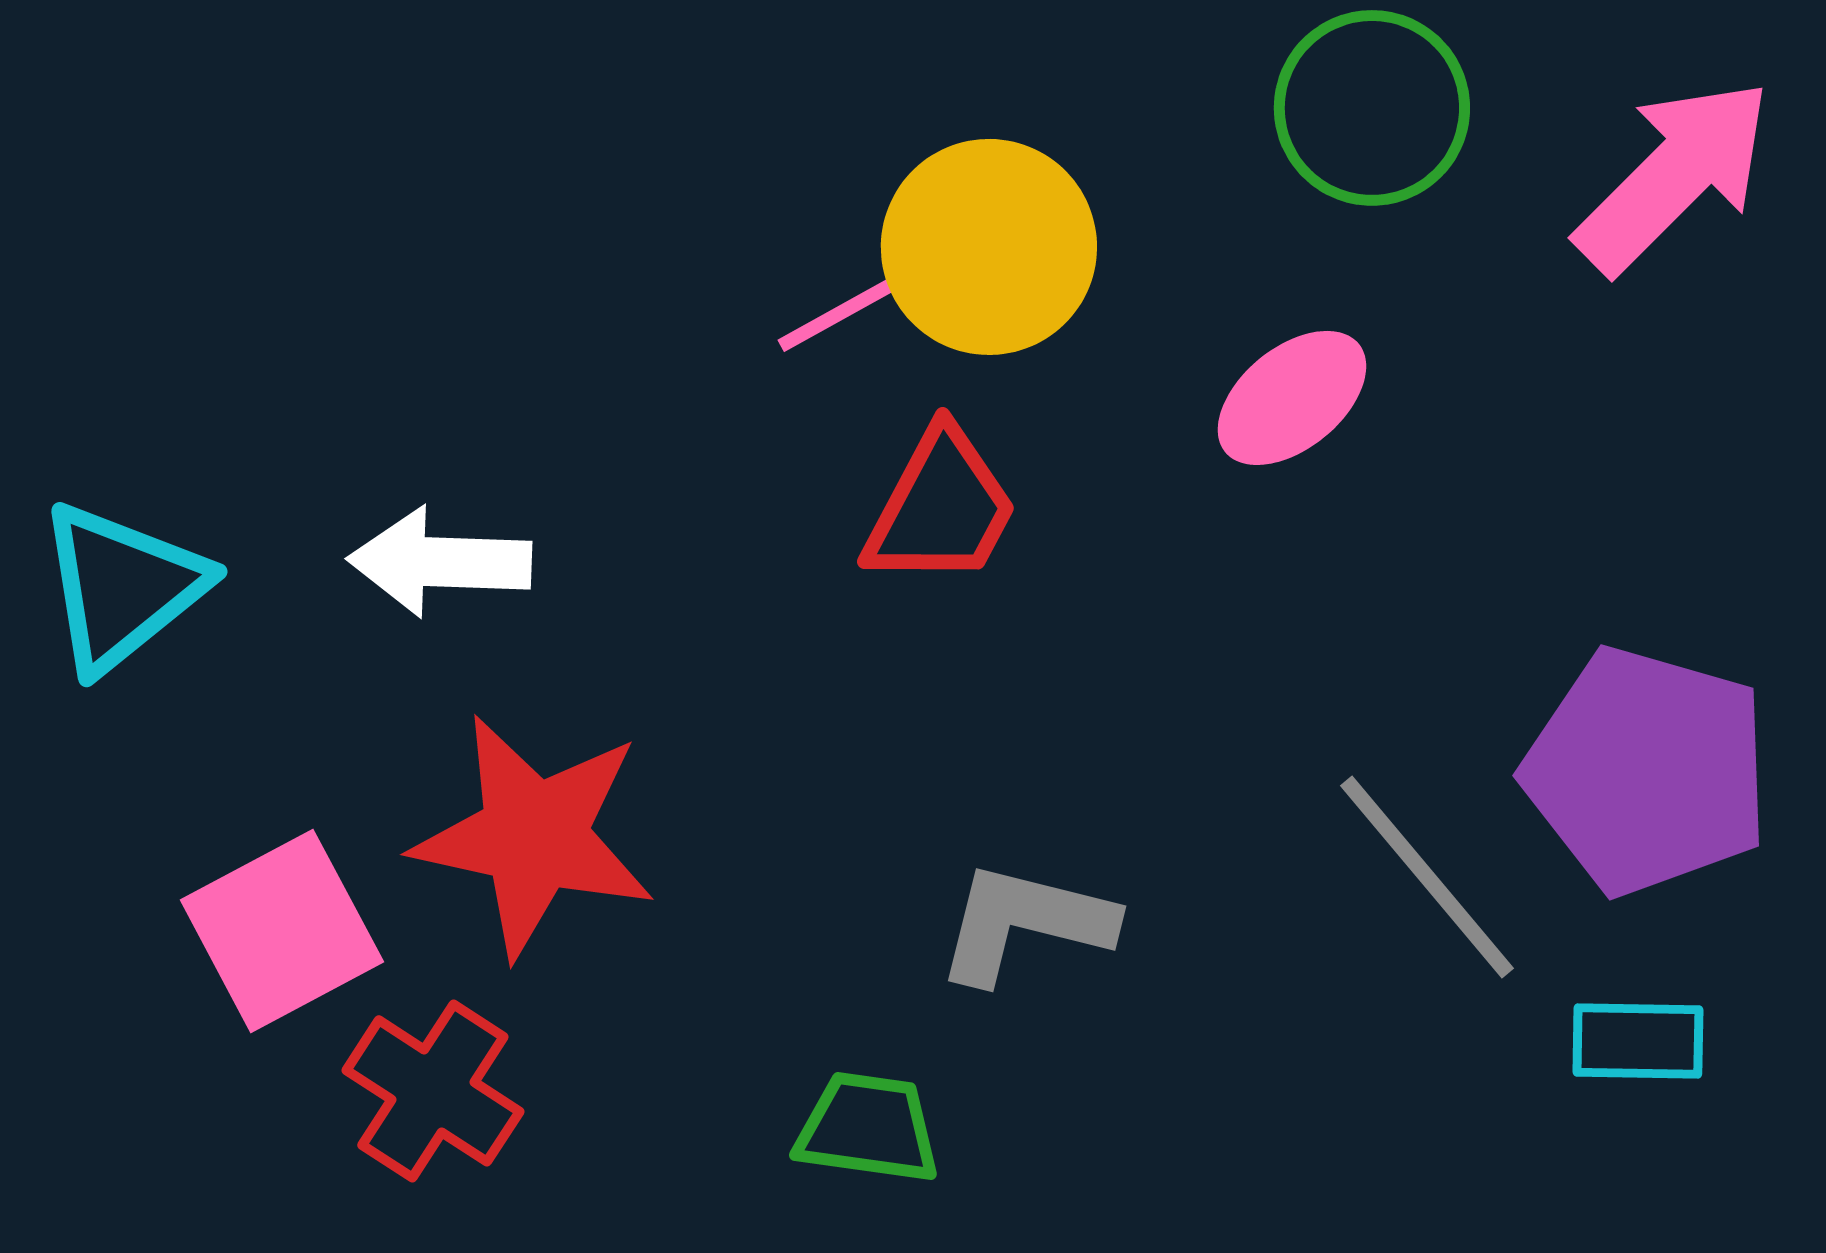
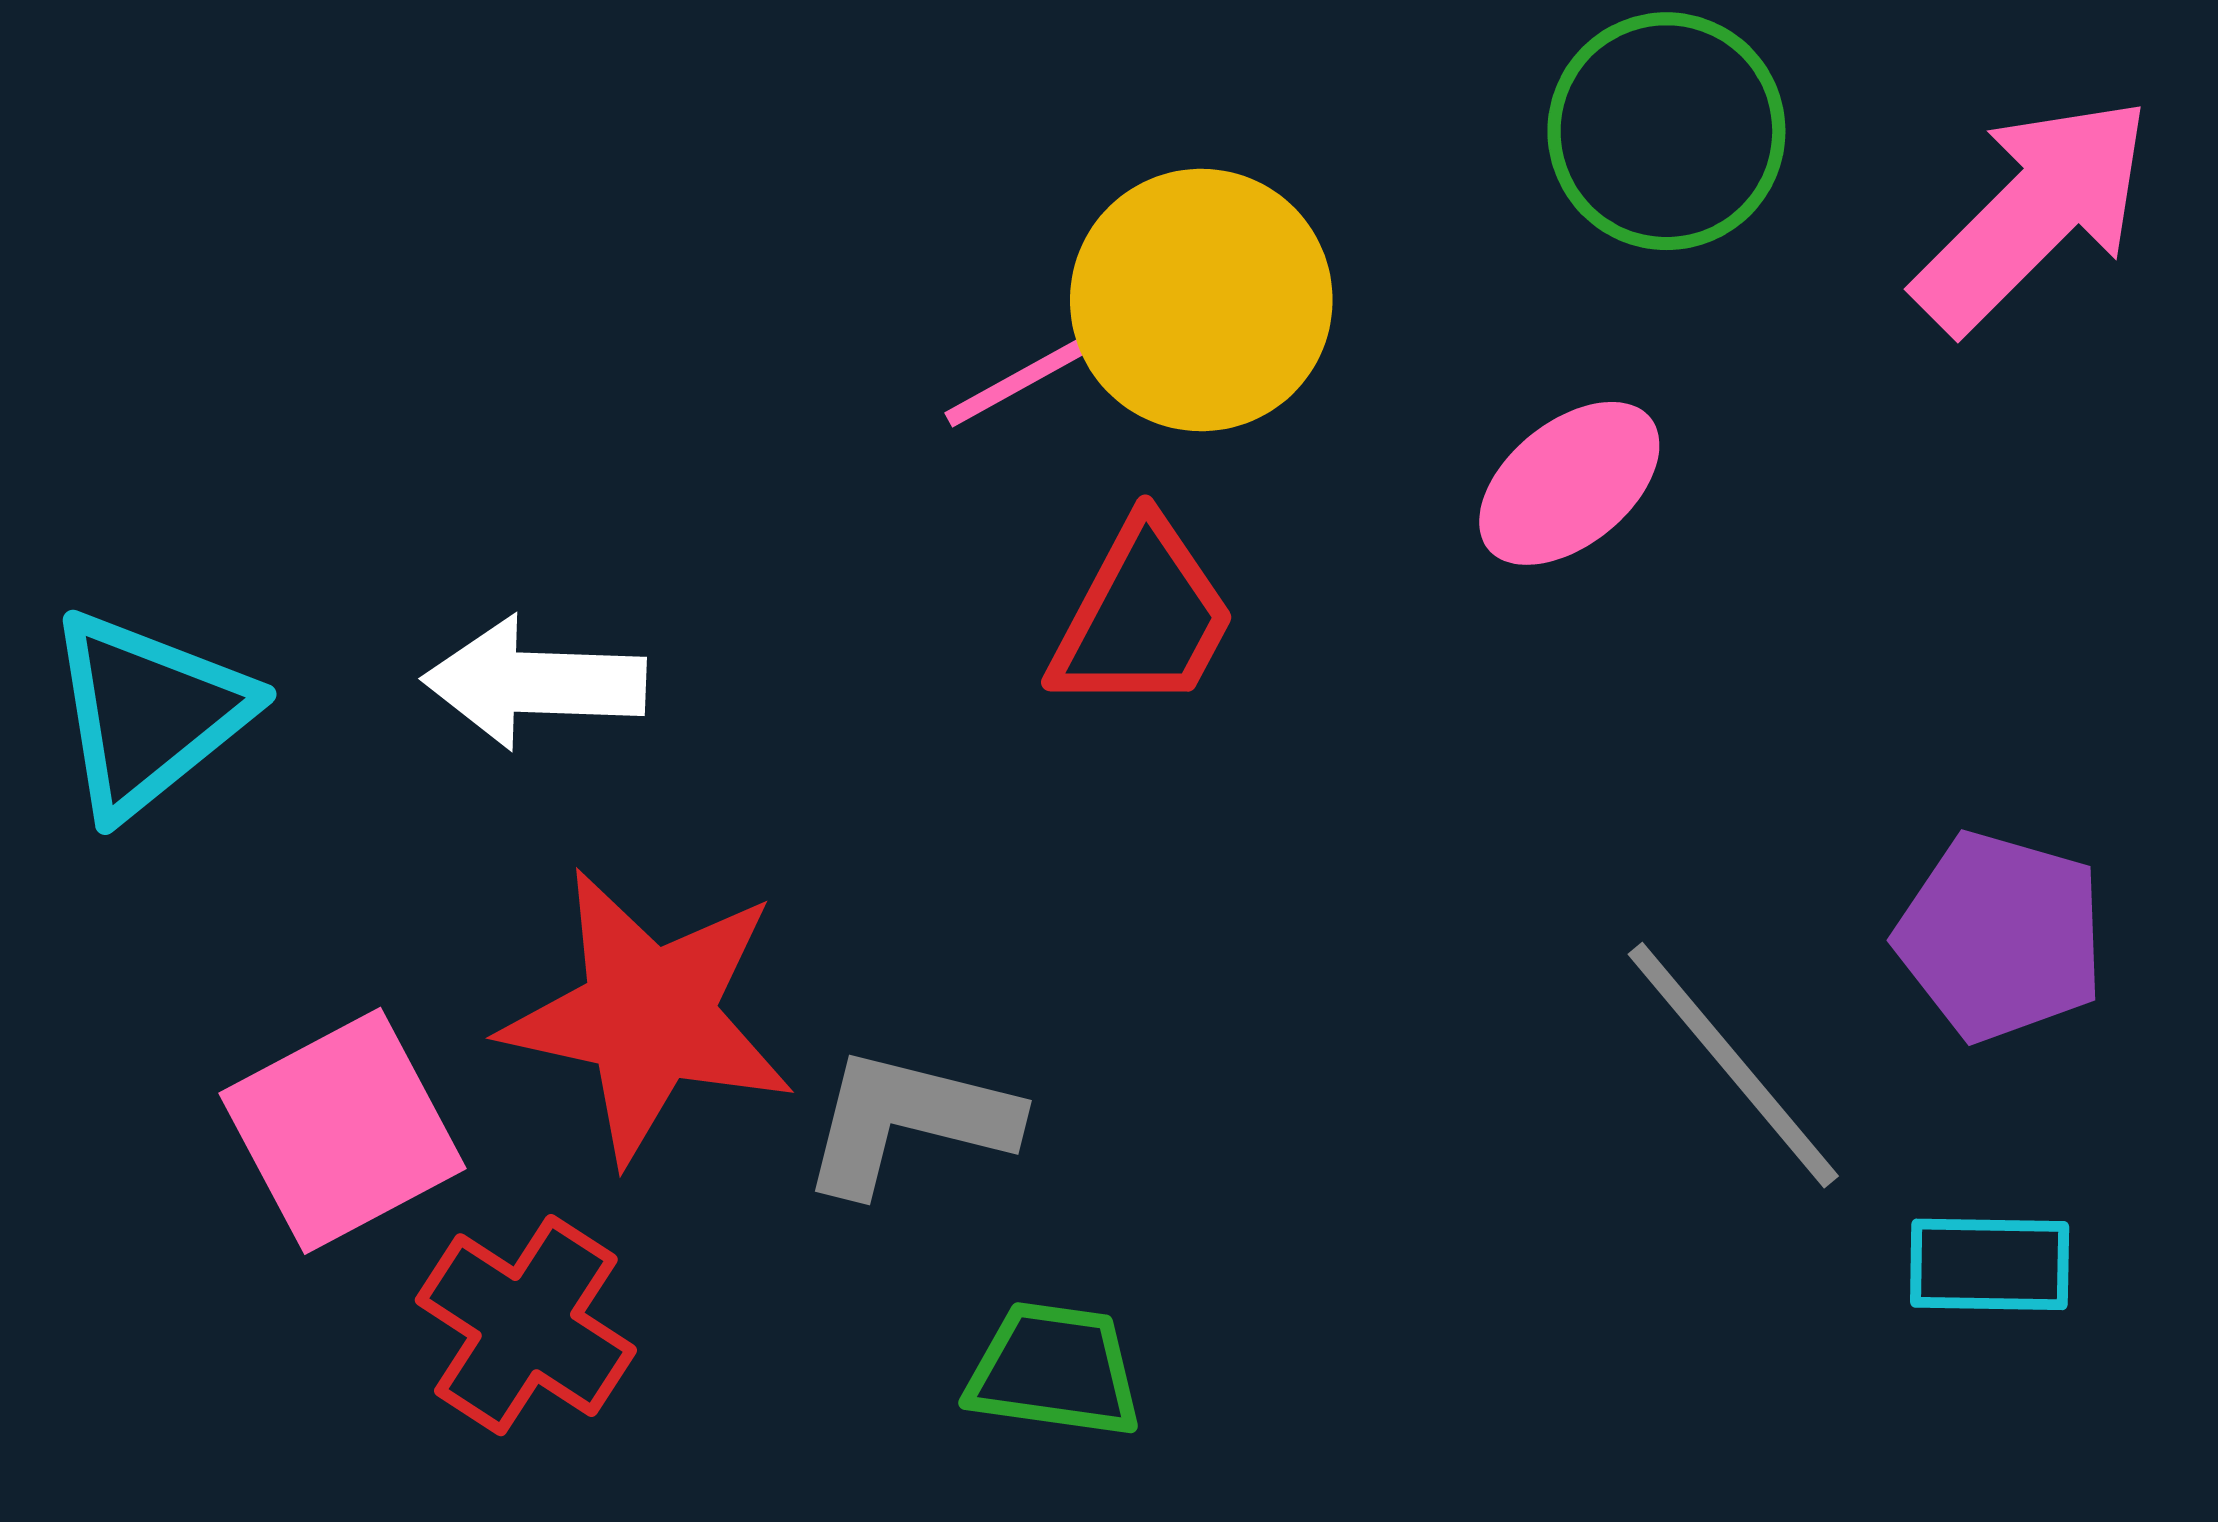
purple pentagon: (1647, 771) -> (2000, 936), size x0.7
gray L-shape: (1025, 923) -> (909, 1121), moved

